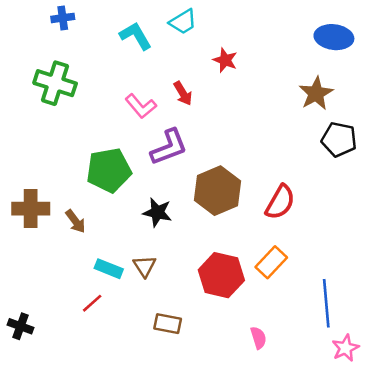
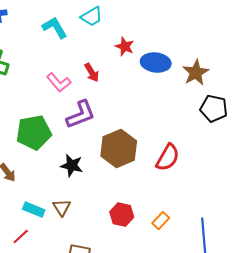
blue ellipse: (334, 37) -> (156, 63), moved
orange rectangle: (271, 262) -> (161, 221), moved, size x0.7
red hexagon: (221, 275) -> (122, 215), size x0.7

